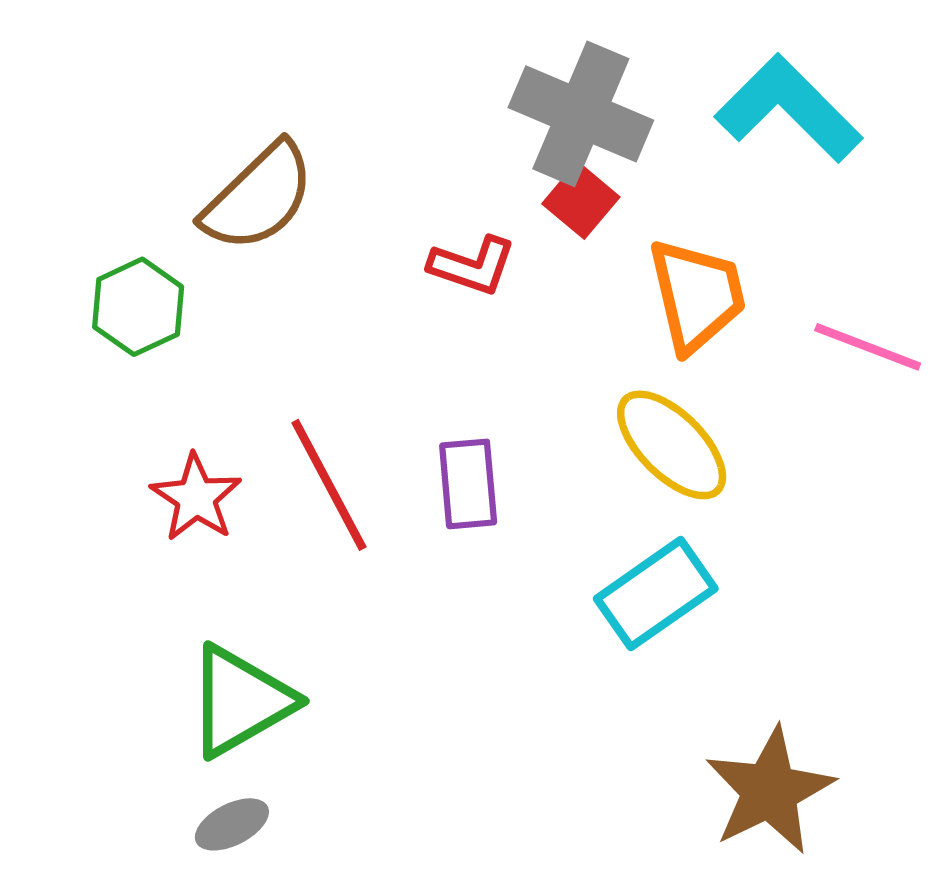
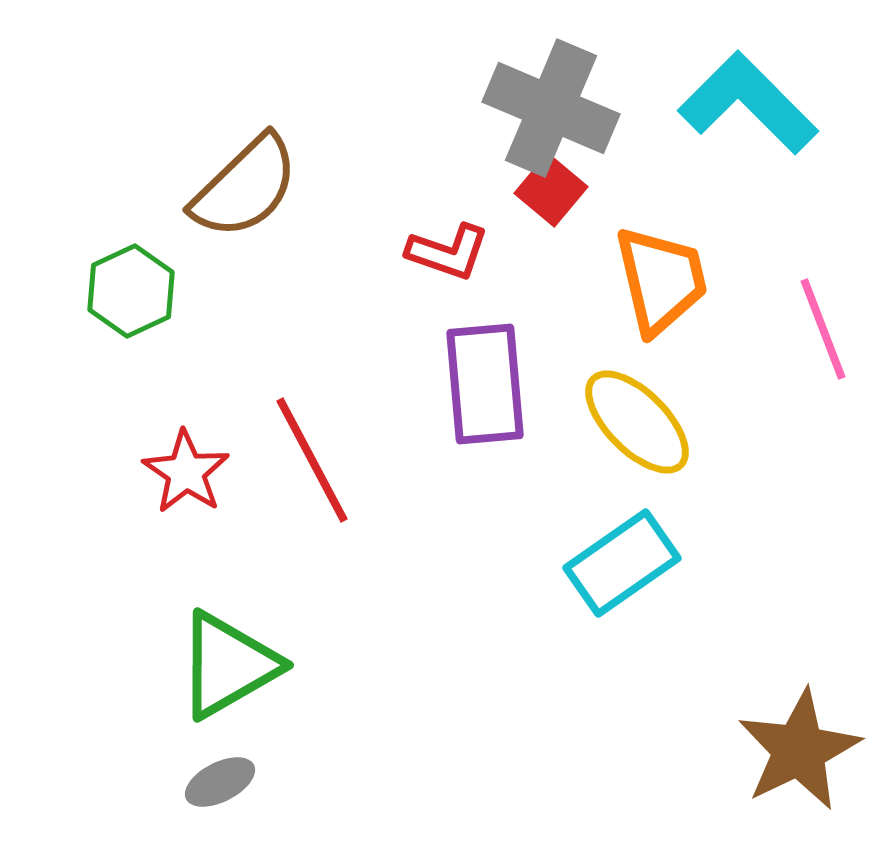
pink line: (868, 347) -> (823, 329), turned 48
purple rectangle: (468, 484) -> (485, 384), moved, size x1.4
brown star: (770, 791) -> (799, 750), moved

